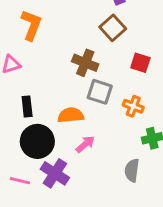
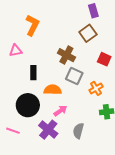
orange cross: (133, 106) -> (96, 88), turned 32
black rectangle: (27, 107) -> (33, 73), moved
gray semicircle: (132, 170) -> (78, 131), moved
purple cross: (55, 173) -> (48, 130), moved

